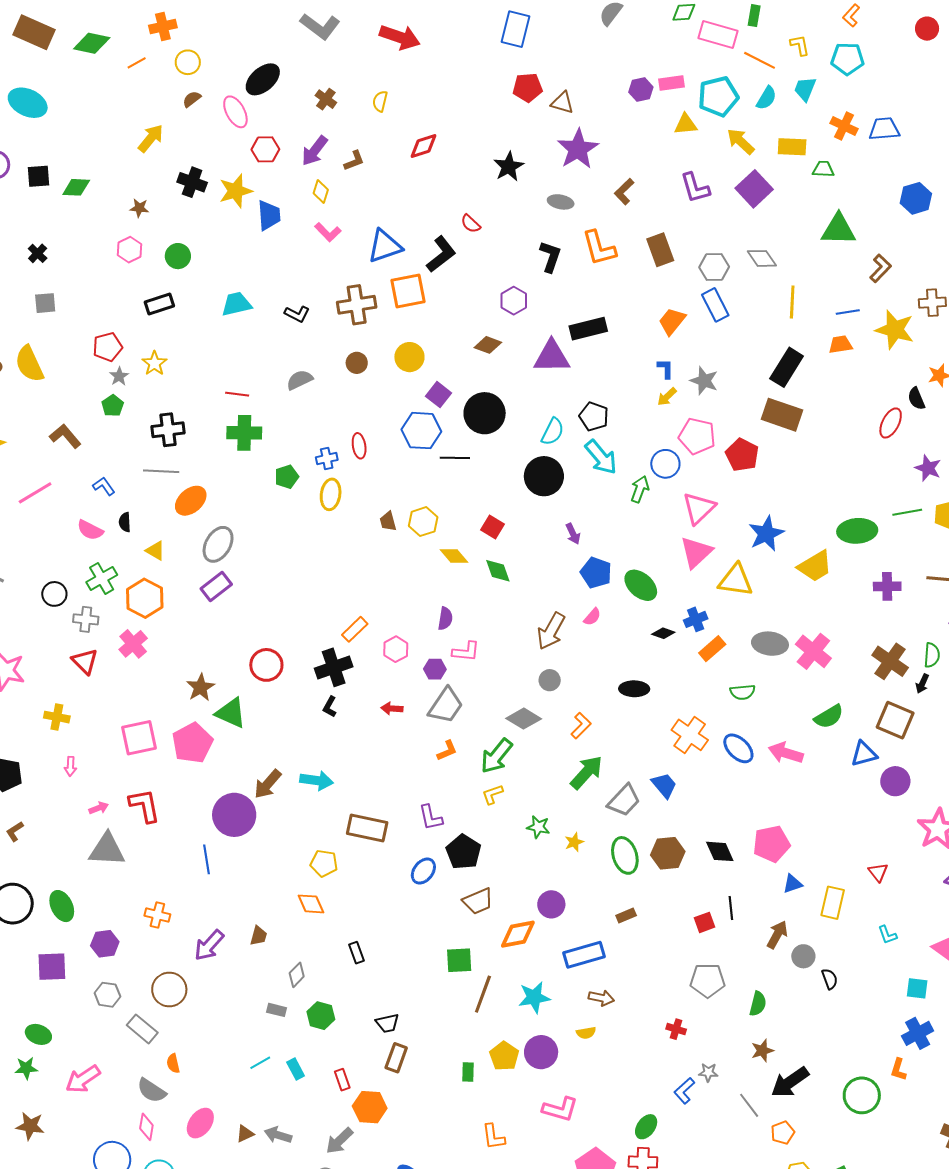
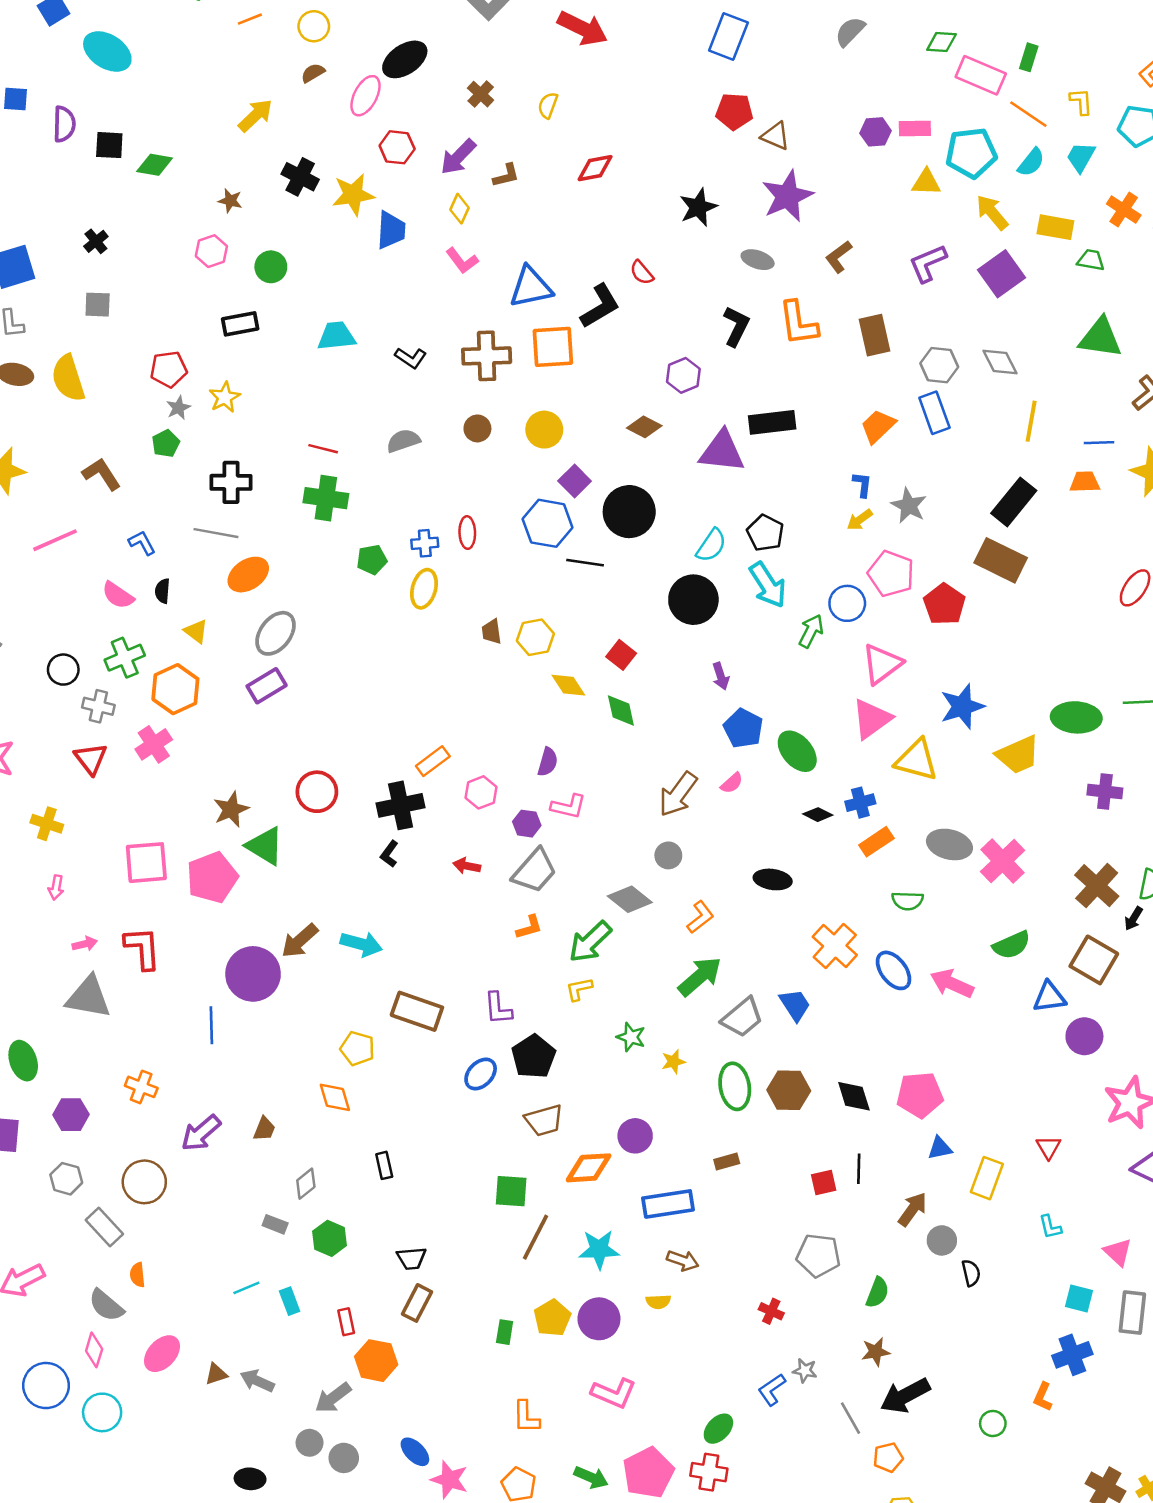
pink ellipse: (235, 112) -> (365, 96), turned 48
purple L-shape: (695, 188) -> (928, 263), turned 76
green circle: (862, 1095) -> (993, 1424), size x0.6

